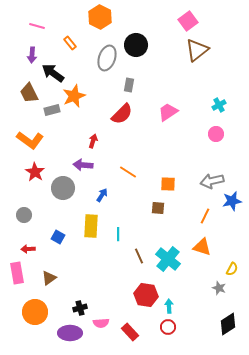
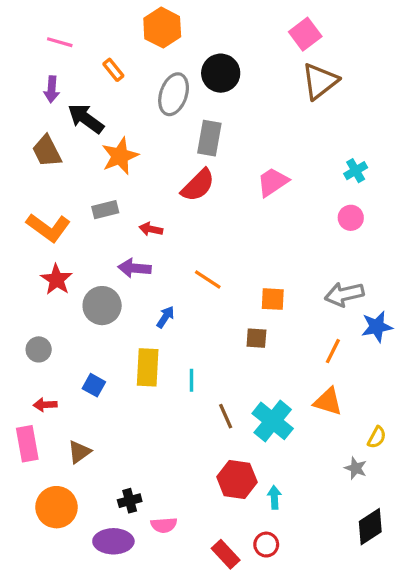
gray rectangle: (129, 85) -> (209, 138), size x1.5
gray rectangle: (52, 110) -> (105, 210), moved
red arrow: (93, 141) -> (151, 229), turned -96
red circle: (168, 327) -> (266, 545), moved
red rectangle: (130, 332) -> (226, 554), moved

